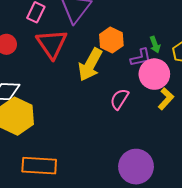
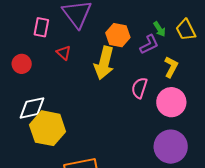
red triangle: (52, 44) -> (64, 53), size x0.5
pink circle: (154, 74) -> (171, 102), moved
yellow L-shape: (166, 99) -> (171, 67), moved

